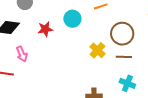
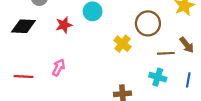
pink arrow: (22, 54) -> (59, 67), moved, turned -126
brown line: (124, 57) -> (166, 53), moved

